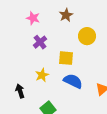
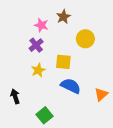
pink star: (33, 18) -> (41, 25), moved
yellow star: (42, 75) -> (38, 70), moved

